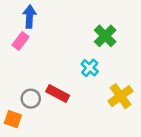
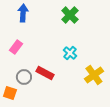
green cross: (105, 36) -> (70, 15), moved
pink rectangle: (21, 41) -> (16, 47), moved

